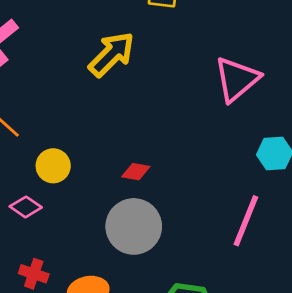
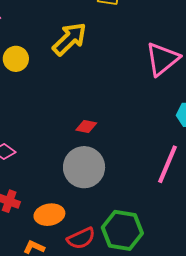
yellow circle: (53, 166) -> (16, 59), moved

